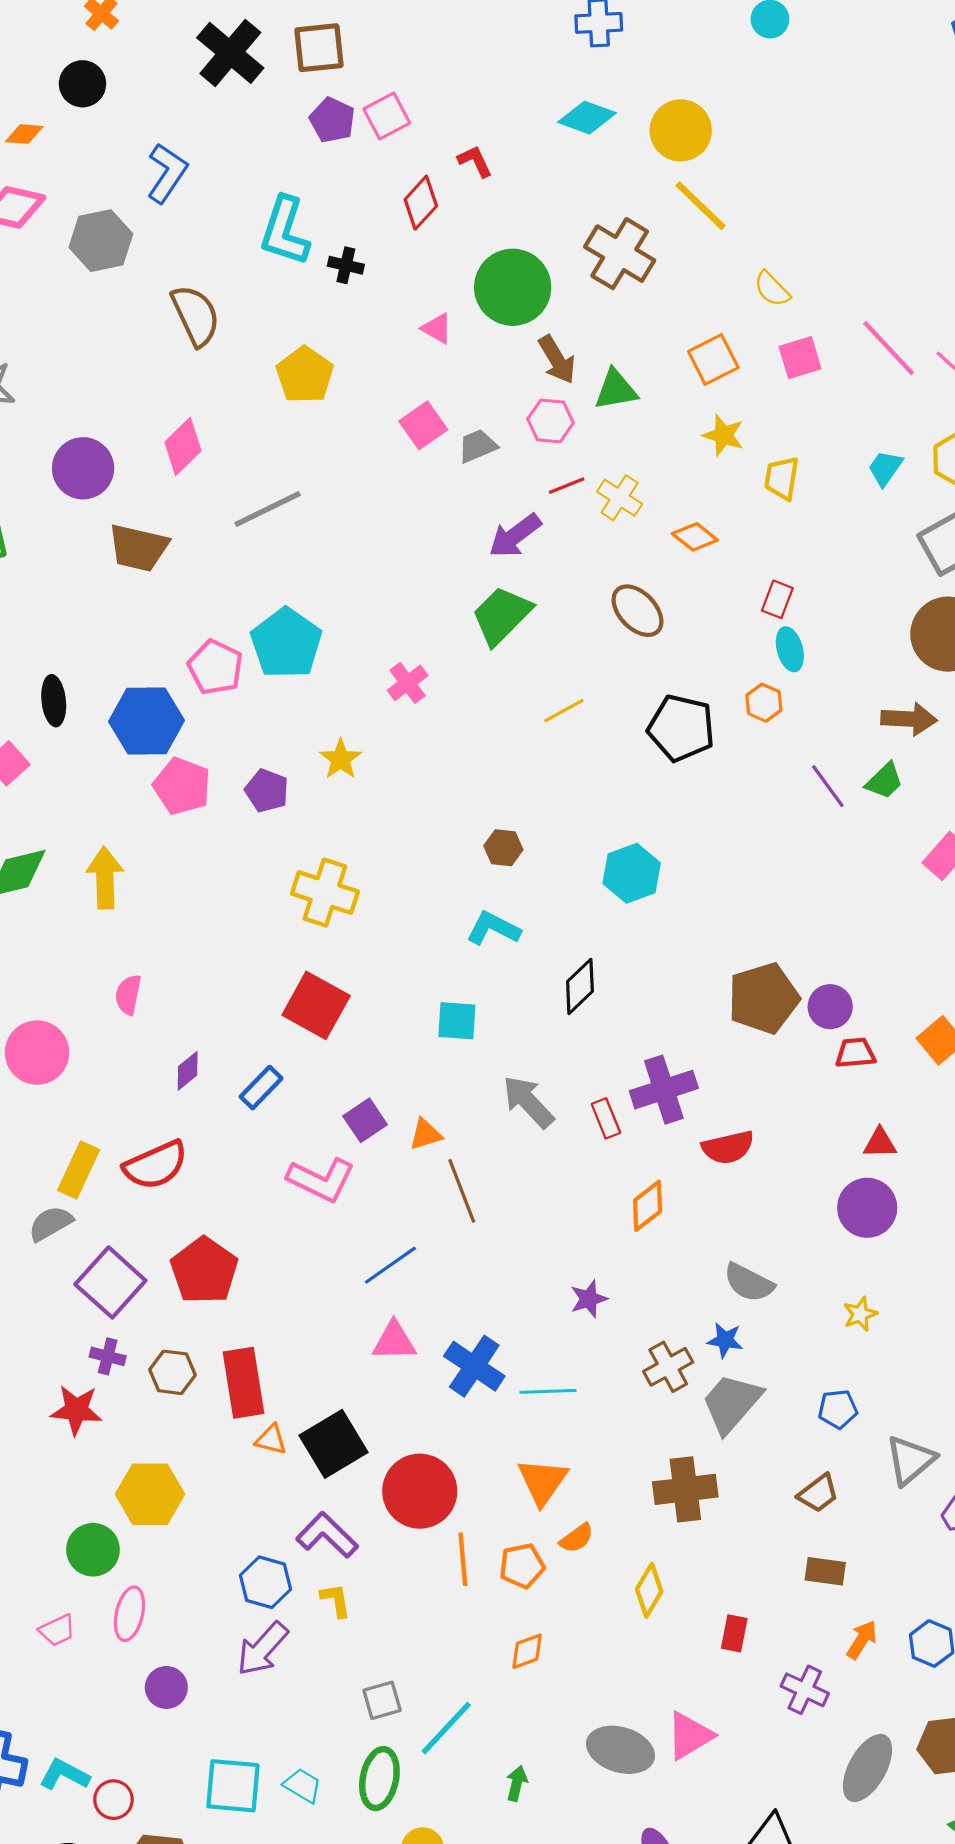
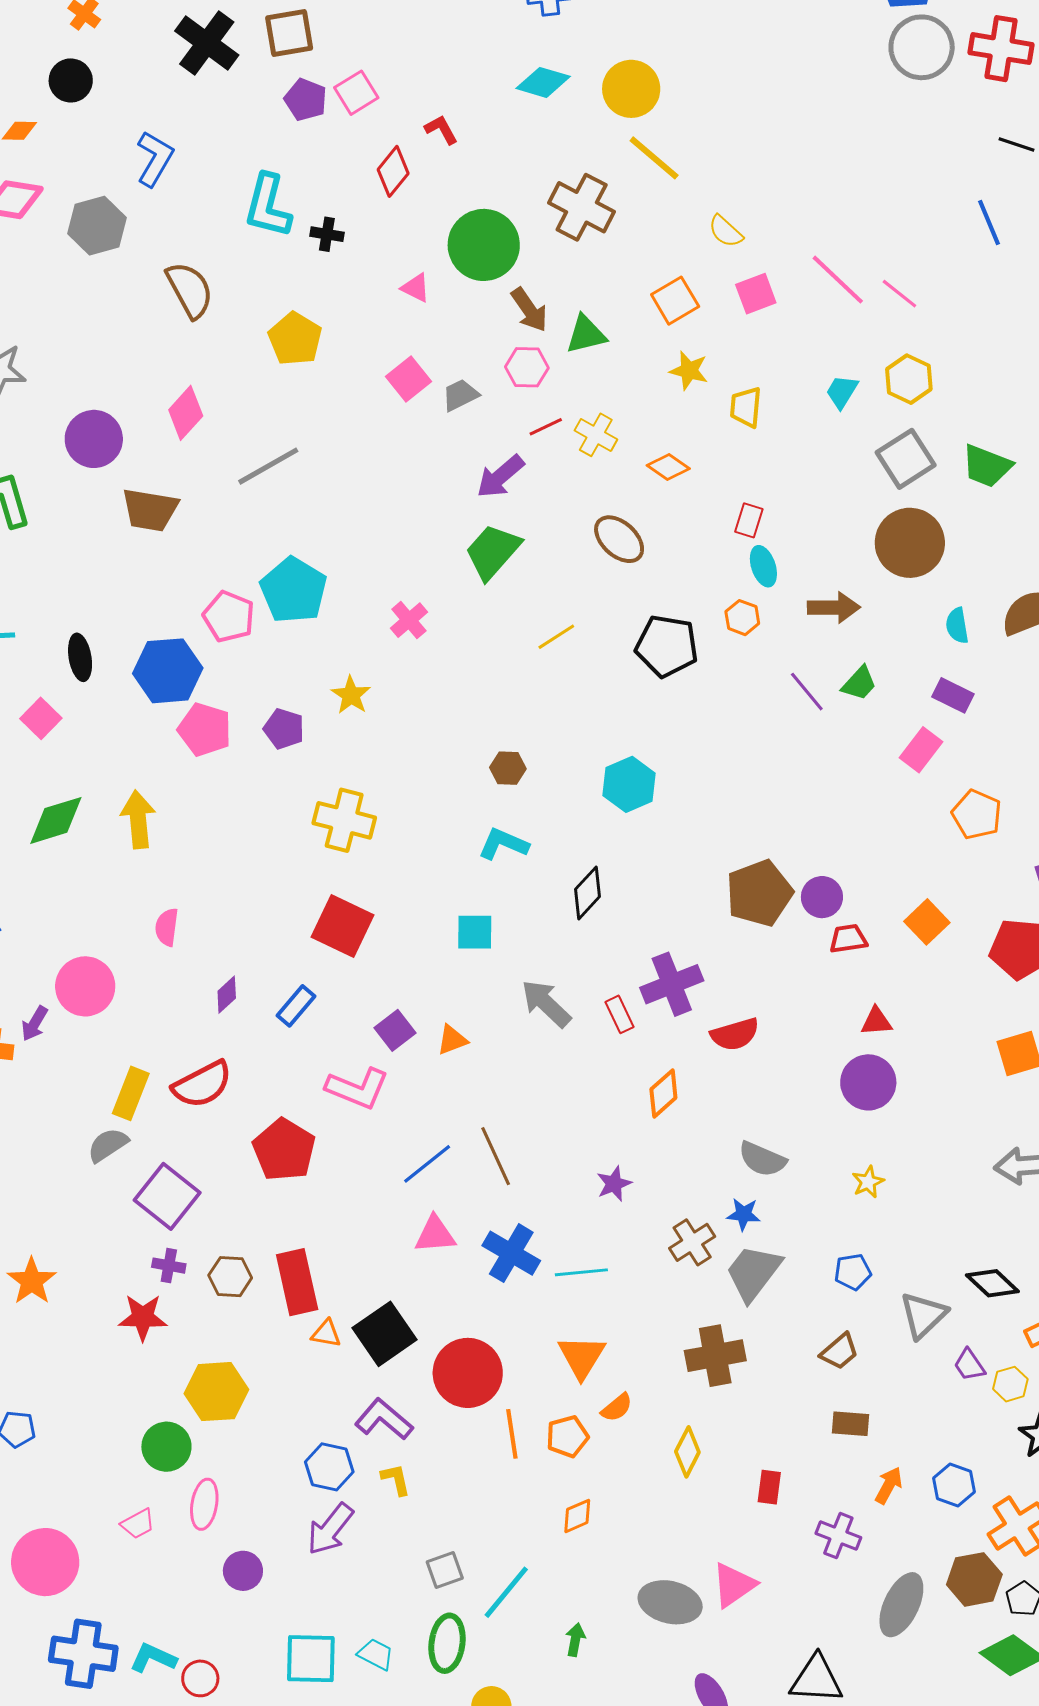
brown arrow: (909, 719) -> (834, 608), moved
brown line: (462, 1191) -> (496, 1156), moved
red pentagon: (204, 1271) -> (284, 1150), moved

